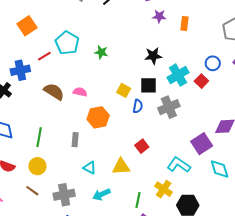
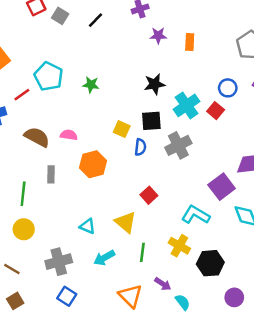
gray rectangle: (75, 140) -> (51, 174), moved
yellow triangle: (121, 167) -> (126, 222), turned 48
brown line: (32, 191) -> (12, 269), moved
green line: (138, 200) -> (142, 252), moved

